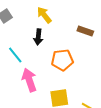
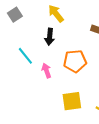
pink arrow: (29, 80) -> (46, 71), moved, size x0.6

